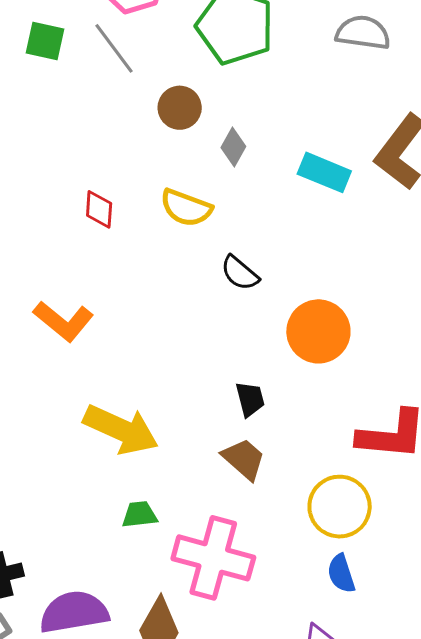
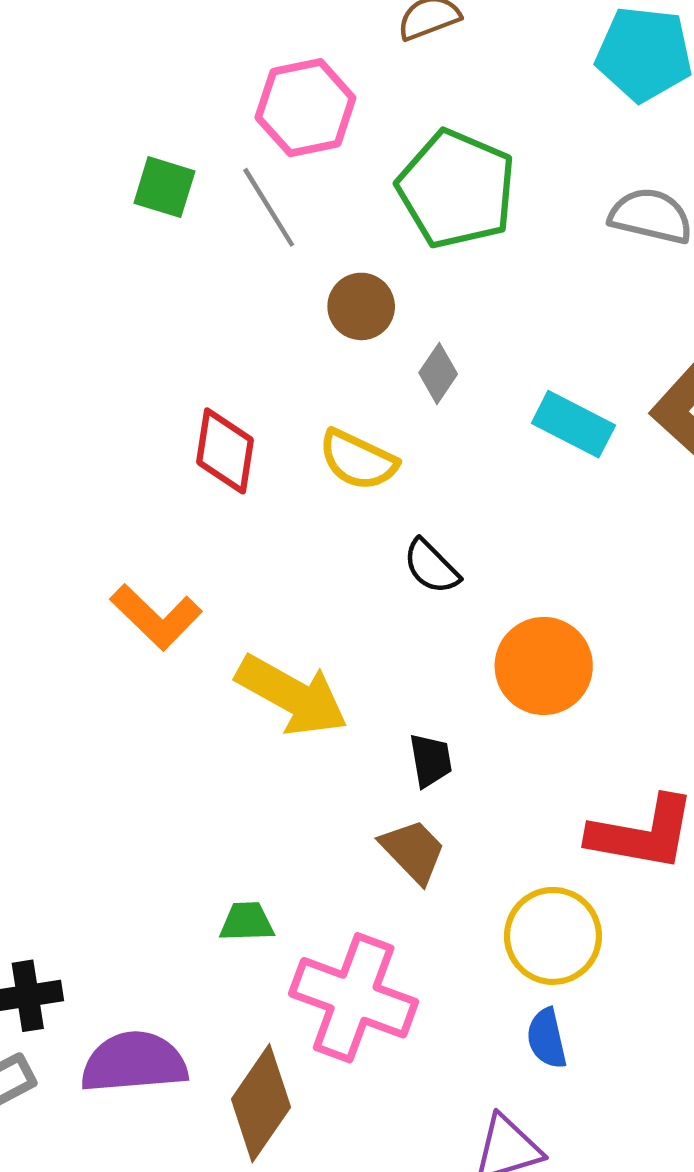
red diamond: (99, 209) -> (225, 451), size x1.4
yellow arrow: (121, 429) -> (292, 695), moved

